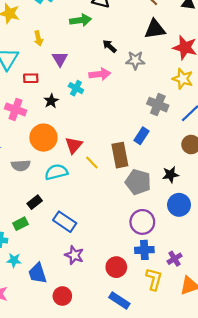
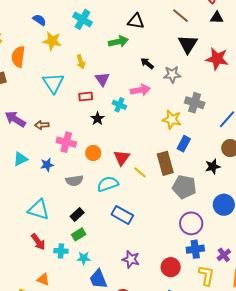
black triangle: (155, 29) -> (188, 44), turned -45
red rectangle: (31, 78) -> (86, 96), moved
yellow star: (183, 79) -> (172, 120), moved
gray cross: (158, 105) -> (195, 103), moved
pink cross: (16, 109) -> (66, 142), moved
orange circle: (43, 138) -> (93, 153), size x0.6
black star: (170, 175) -> (213, 166), moved
black rectangle: (35, 202) -> (77, 215), moved
blue rectangle: (65, 222) -> (122, 215), moved
cyan star: (14, 260) -> (84, 258), moved

